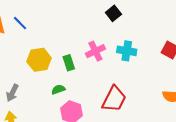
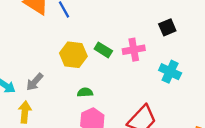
pink cross: (95, 51) -> (134, 50), moved
green rectangle: (69, 63) -> (103, 50), moved, turned -56

